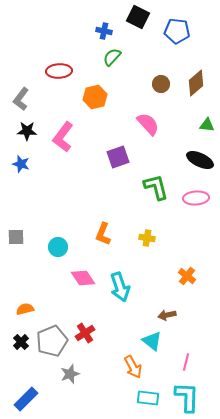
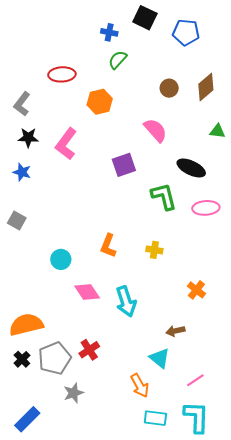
black ellipse: (200, 160) -> (191, 168), moved
gray square: (16, 237) -> (17, 221), moved, turned 30
orange semicircle: (25, 309) -> (26, 325), size x1.8
pink line: (186, 362) -> (195, 380), turned 42

